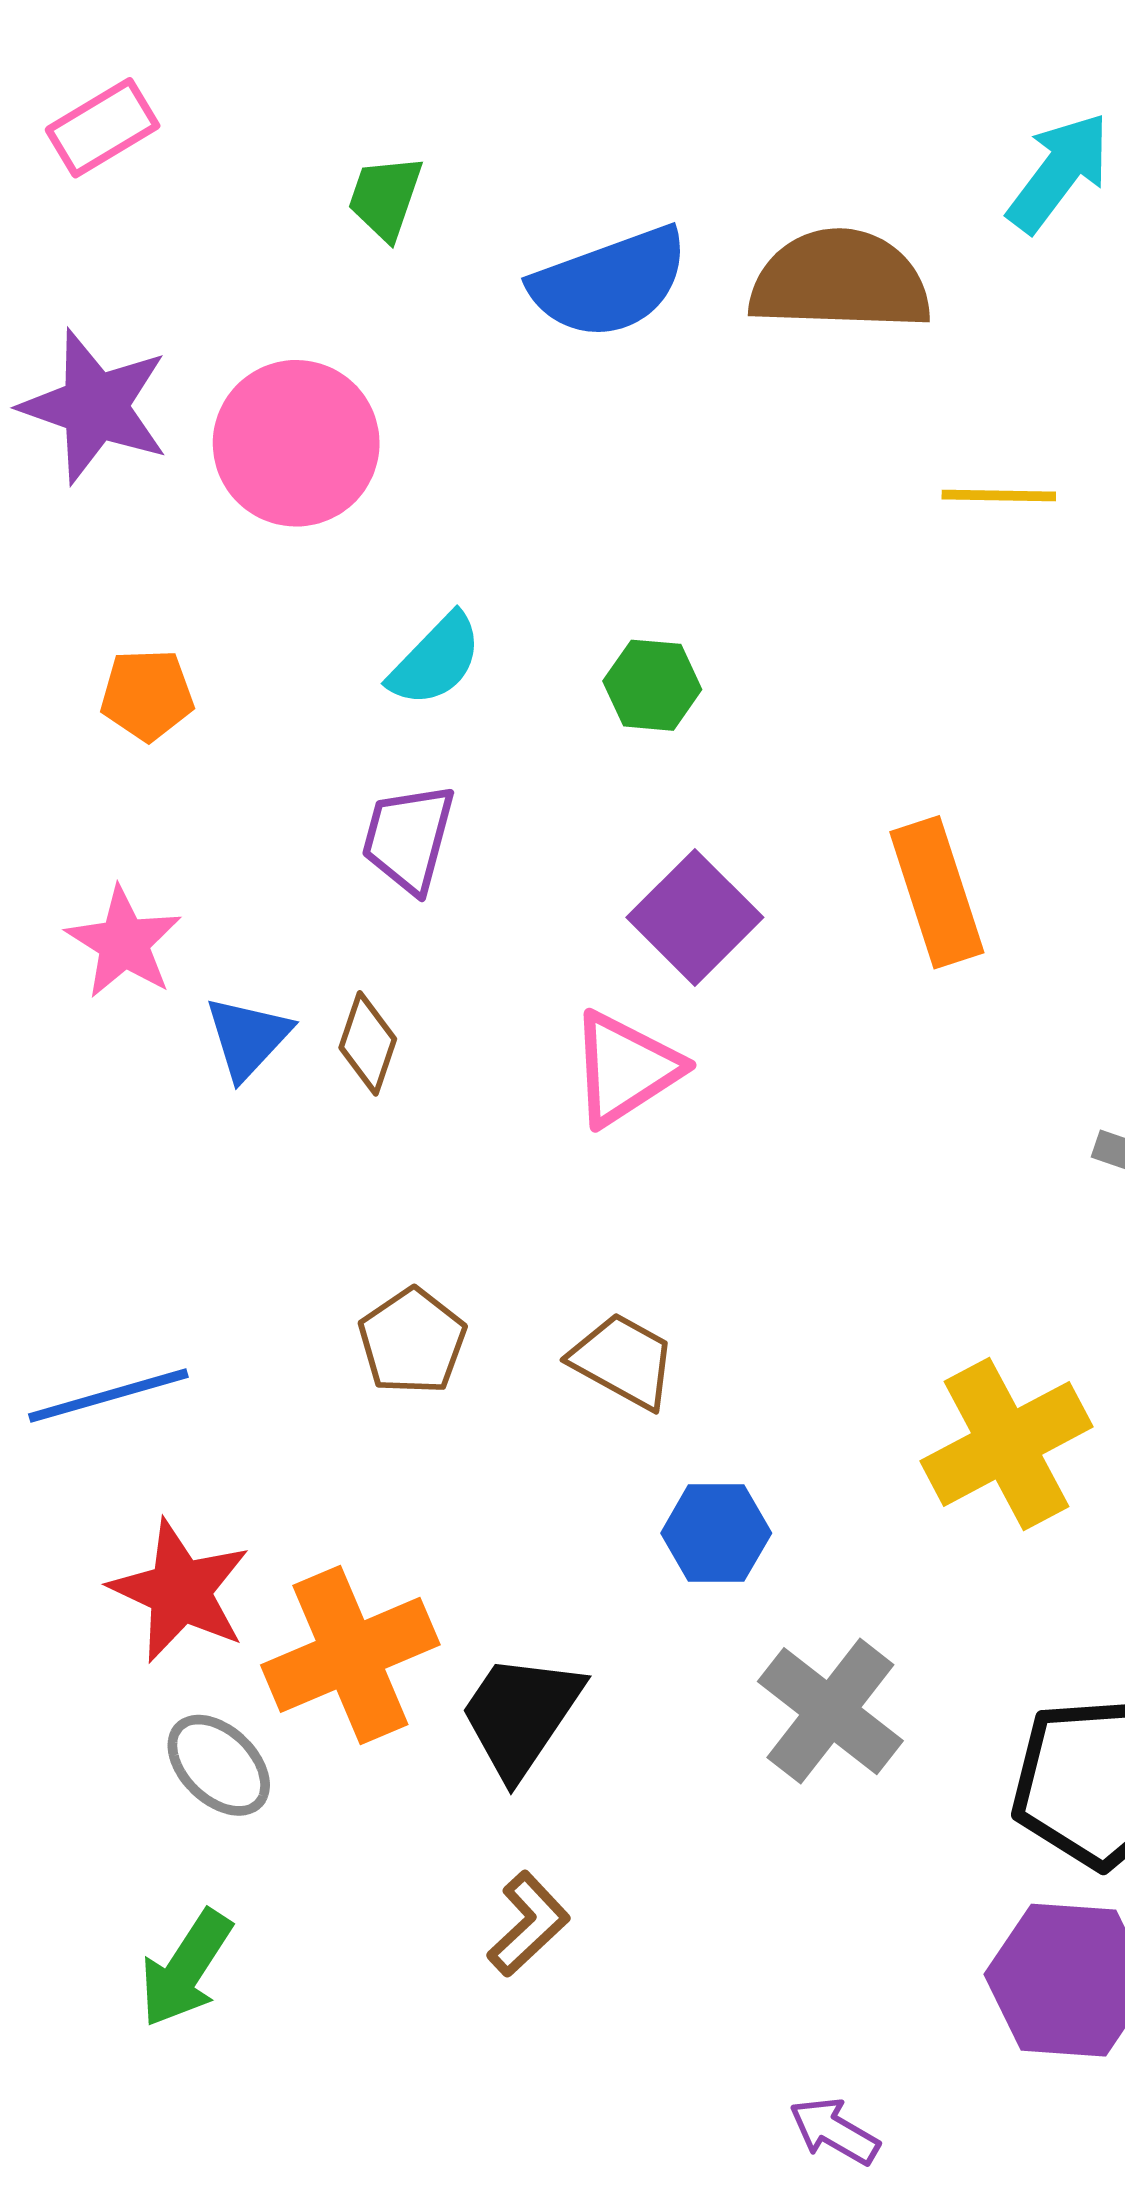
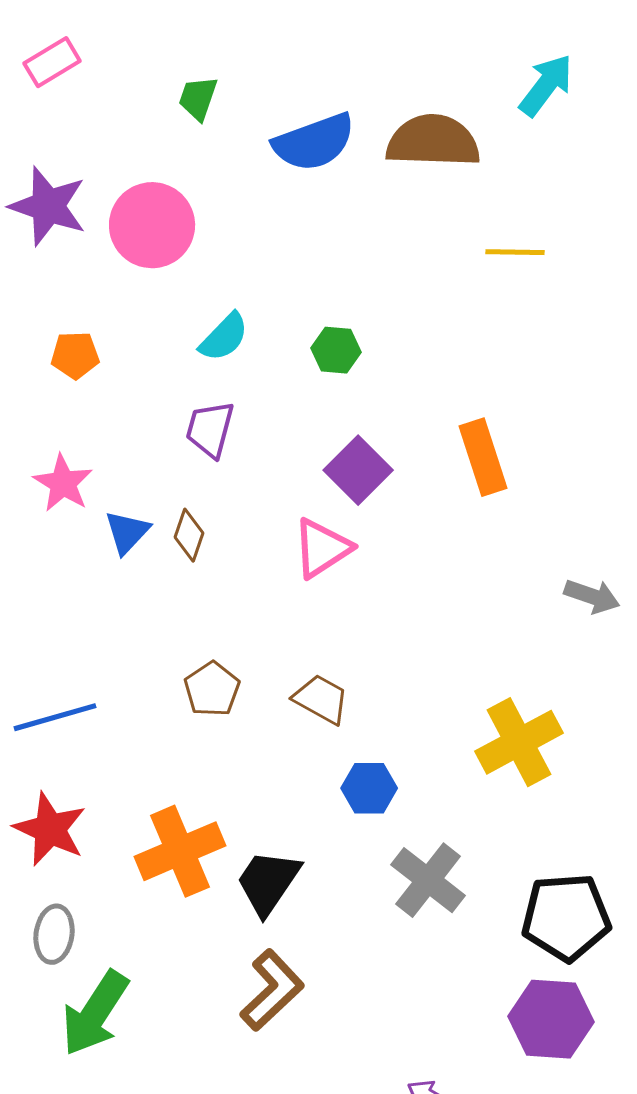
red star: (180, 1591) -> (50, 829), moved
gray ellipse: (219, 1765) -> (54, 934), moved, turned 54
brown L-shape: (528, 1924) -> (272, 990), size x1.5
green arrow: (186, 1969) -> (95, 1013), size x1.4

